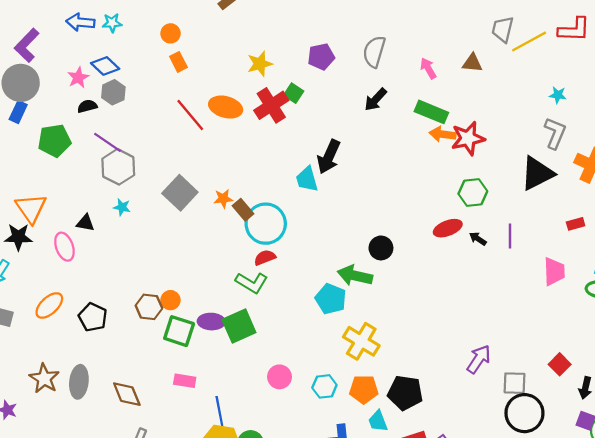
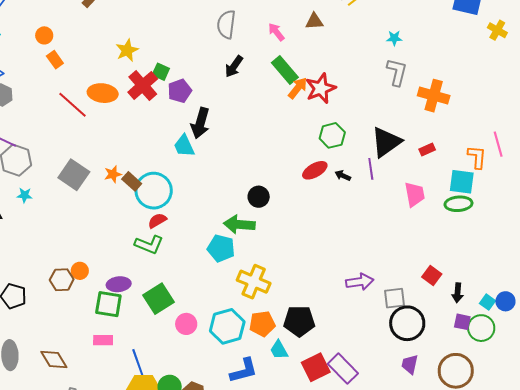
purple pentagon: (321, 57) -> (180, 91), moved
green rectangle: (431, 112) -> (285, 70), turned 36
orange arrow: (443, 134) -> (298, 88), turned 130
black triangle: (537, 173) -> (386, 142), moved
green square: (239, 326) -> (158, 299), moved
green square: (179, 331) -> (108, 304), moved
purple arrow: (479, 359) -> (360, 282), turned 56
cyan hexagon: (324, 386) -> (227, 326), size x1.6

